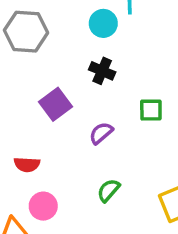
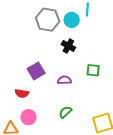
gray hexagon: (26, 32) -> (48, 20), moved
purple square: (55, 104) -> (36, 71), moved
purple semicircle: (101, 133) -> (64, 80), turned 32

